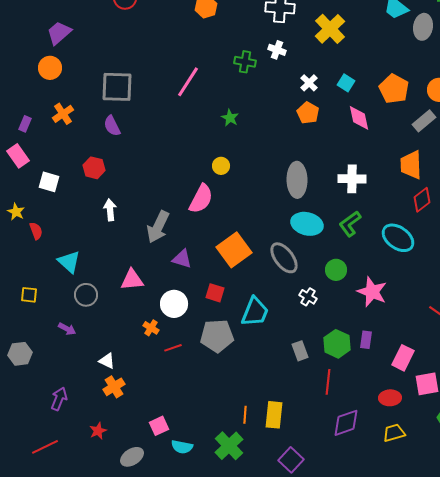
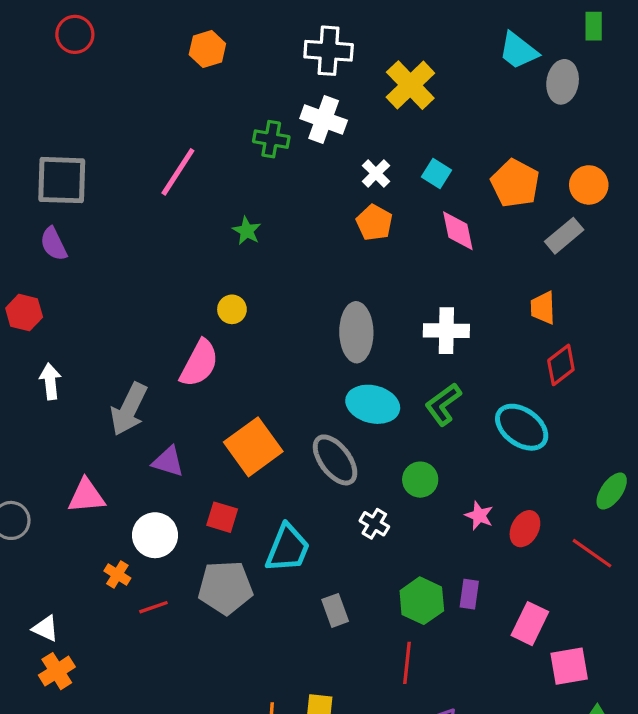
white cross: (277, 50) -> (324, 119), size x1.5
orange trapezoid: (411, 165) -> (543, 308), size x0.7
pink star: (372, 292) -> (479, 516), size x0.6
gray rectangle: (300, 351) -> (335, 610), moved
red ellipse: (390, 398) -> (525, 529), moved, turned -60

